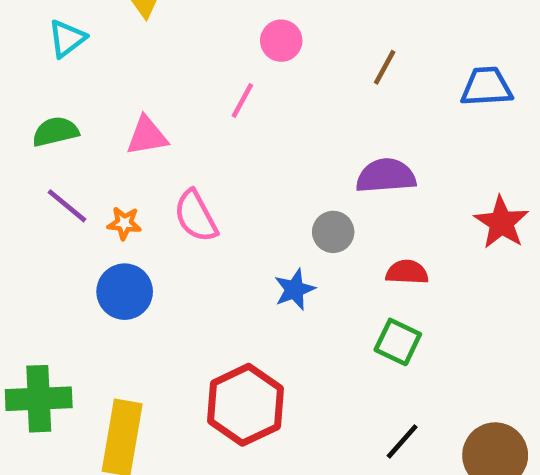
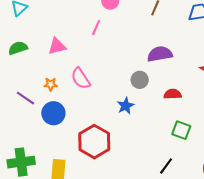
purple line: (67, 206) -> (26, 98), moved
green square: (398, 342) -> (181, 130), moved
red hexagon: (246, 405) -> (94, 142), moved
black line: (402, 441) -> (166, 166), moved

